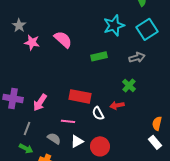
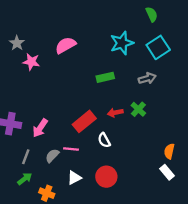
pink semicircle: (63, 39) -> (65, 45), moved, turned -72
red rectangle: (80, 96) -> (84, 121), turned -50
red arrow: (117, 105) -> (115, 113), moved
gray semicircle: (54, 138) -> (52, 156), moved, turned -80
white triangle: (77, 141) -> (74, 178), moved
green arrow: (26, 148) -> (25, 179), turned -64

